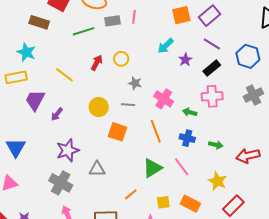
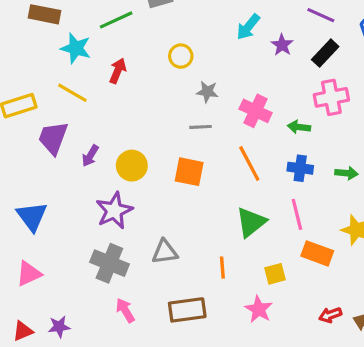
cyan star: (26, 52) -> (76, 48), moved
red arrow: (97, 63) -> (118, 71), moved
yellow line: (64, 75) -> (72, 93), moved
yellow circle: (99, 107) -> (132, 166), moved
pink line: (182, 167) -> (297, 214), turned 30
gray triangle: (97, 169) -> (165, 252), moved
orange line: (131, 194) -> (222, 268), turned -48
orange rectangle: (190, 204) -> (317, 253), moved

